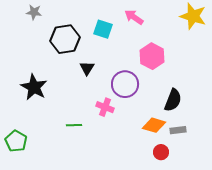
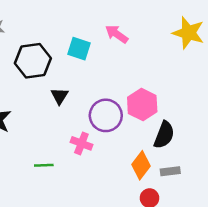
pink hexagon: (152, 56) -> (142, 104), moved
orange diamond: (154, 125) -> (141, 165), turned -70

